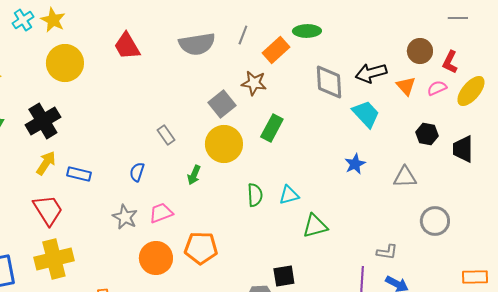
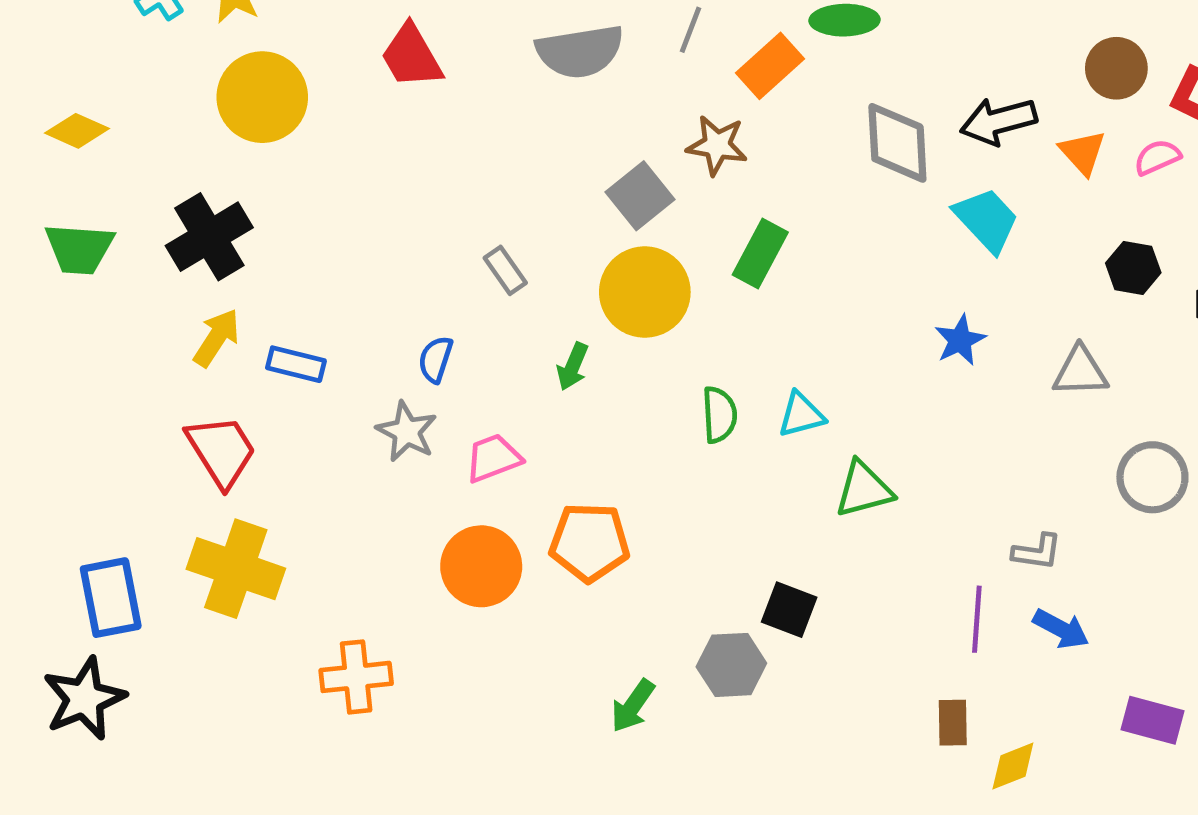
gray star: (125, 217) -> (407, 432), moved
yellow cross: (54, 259) -> (236, 569), turned 33
black square: (284, 276) -> (789, 610), turned 30

